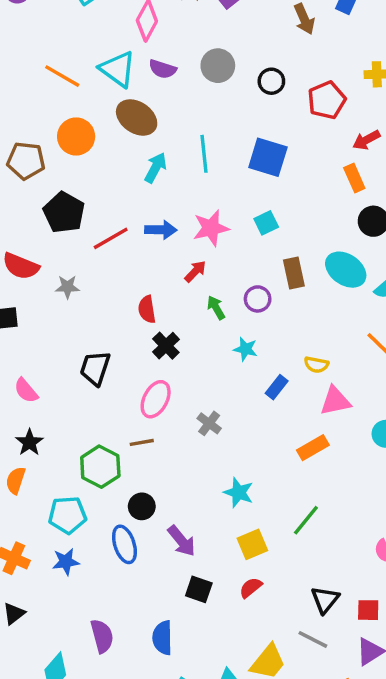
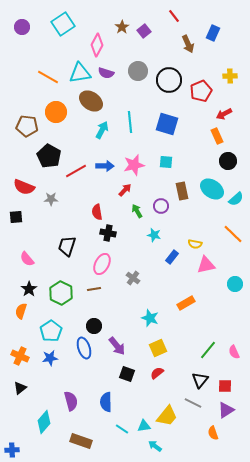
cyan triangle: (118, 69) -> (80, 73), turned -45
black circle: (271, 81) -> (169, 80), size x1.6
cyan square: (266, 223) -> (166, 162), turned 32
black cross: (166, 346) -> (108, 233), turned -35
orange rectangle: (313, 448) -> (186, 303), moved
green hexagon: (100, 467) -> (61, 293), moved
cyan pentagon: (67, 515) -> (51, 331), turned -30
green line: (306, 520) -> (208, 350), moved

